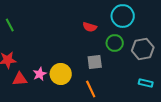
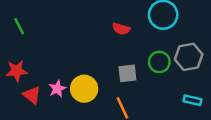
green circle: (115, 43) -> (159, 62), moved
red triangle: (20, 79) -> (32, 95), turned 42

